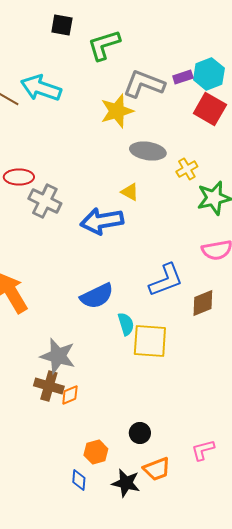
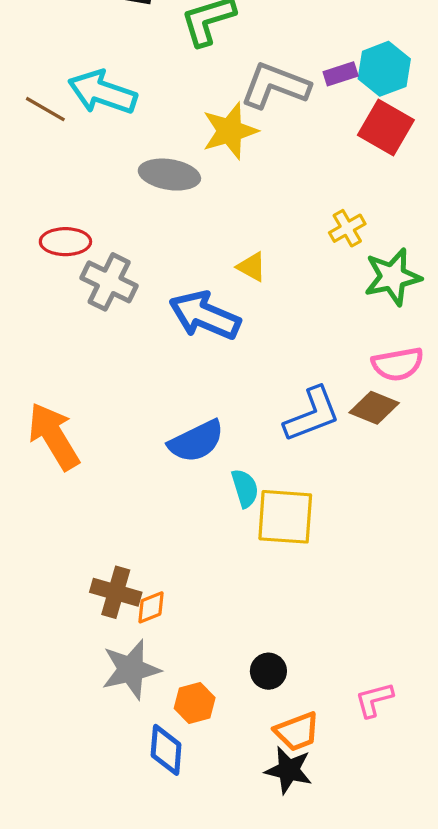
gray ellipse: (148, 151) -> (169, 175), moved
blue arrow: (102, 221) -> (205, 315), turned 33
brown diamond: (203, 303) -> (374, 408), moved, turned 44
gray star: (58, 356) -> (131, 669), moved, turned -30
blue diamond: (79, 480) -> (166, 750), size x1.4
black star: (126, 483) -> (289, 770), moved

